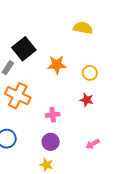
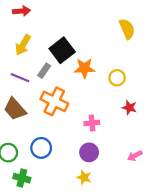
yellow semicircle: (83, 28) -> (127, 29), turned 54
orange star: (57, 65) -> (85, 68), moved
yellow circle: (90, 73) -> (117, 78), moved

